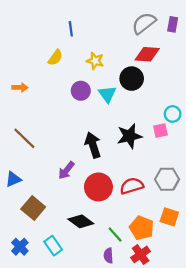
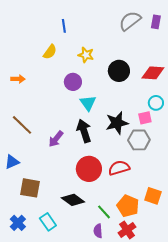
red diamond: (147, 54) -> (153, 73), moved
cyan triangle: (107, 94) -> (88, 103), moved
purple arrow: (66, 170) -> (56, 139), moved
gray hexagon: (167, 179) -> (139, 140), moved
brown square: (33, 208) -> (30, 188), turned -30

